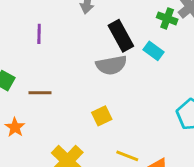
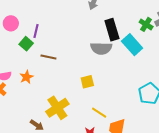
purple line: (39, 34) -> (36, 31), moved
cyan rectangle: (153, 51) -> (132, 45), size x1.5

